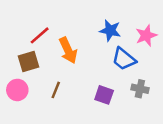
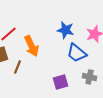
brown line: (56, 90) -> (18, 67), moved
purple square: (104, 95) -> (61, 82), turned -35

